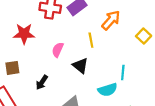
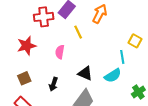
yellow square: (144, 36) -> (135, 41), moved
yellow line: (91, 40) -> (78, 32), moved
black triangle: (80, 66) -> (85, 73), moved

